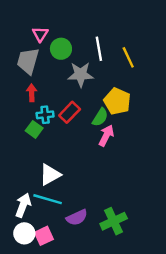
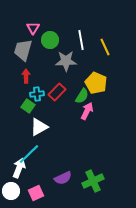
white triangle: (50, 175) -> (39, 127), moved
cyan line: (48, 199) -> (29, 154), moved, turned -60
white circle: (24, 233) -> (11, 191), moved

